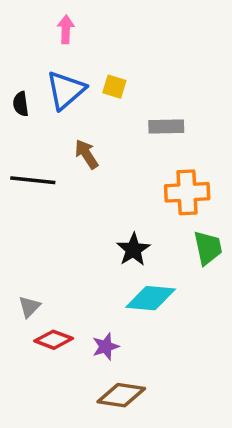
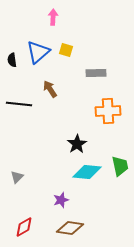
pink arrow: (66, 29) -> (53, 17), moved
green trapezoid: (208, 248) -> (120, 166), moved
red diamond: (54, 340) -> (24, 227), moved, turned -50

